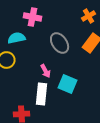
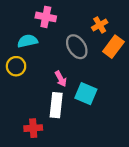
orange cross: (89, 16) -> (100, 25), moved

